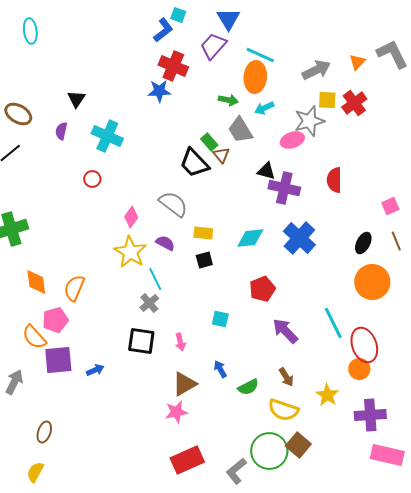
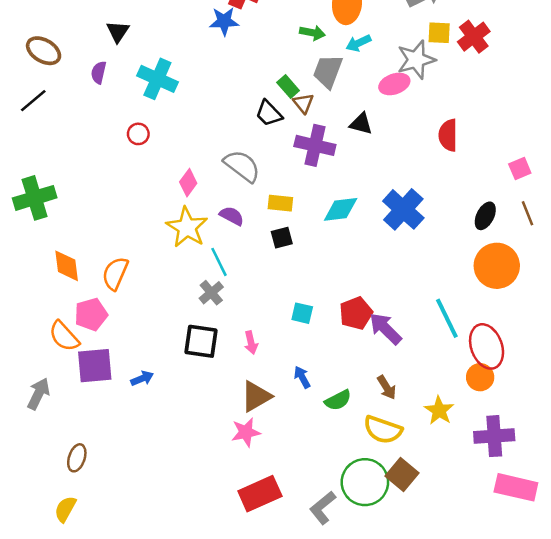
gray trapezoid: (240, 130) -> (328, 71), turned 52
black trapezoid: (194, 163) -> (269, 113), size x0.7
purple cross: (284, 188) -> (315, 145), moved
red pentagon: (262, 289) -> (356, 313), moved

